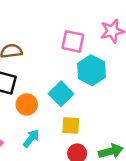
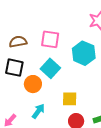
pink square: (73, 41) -> (50, 39), moved
cyan square: (61, 94) -> (50, 68), moved

